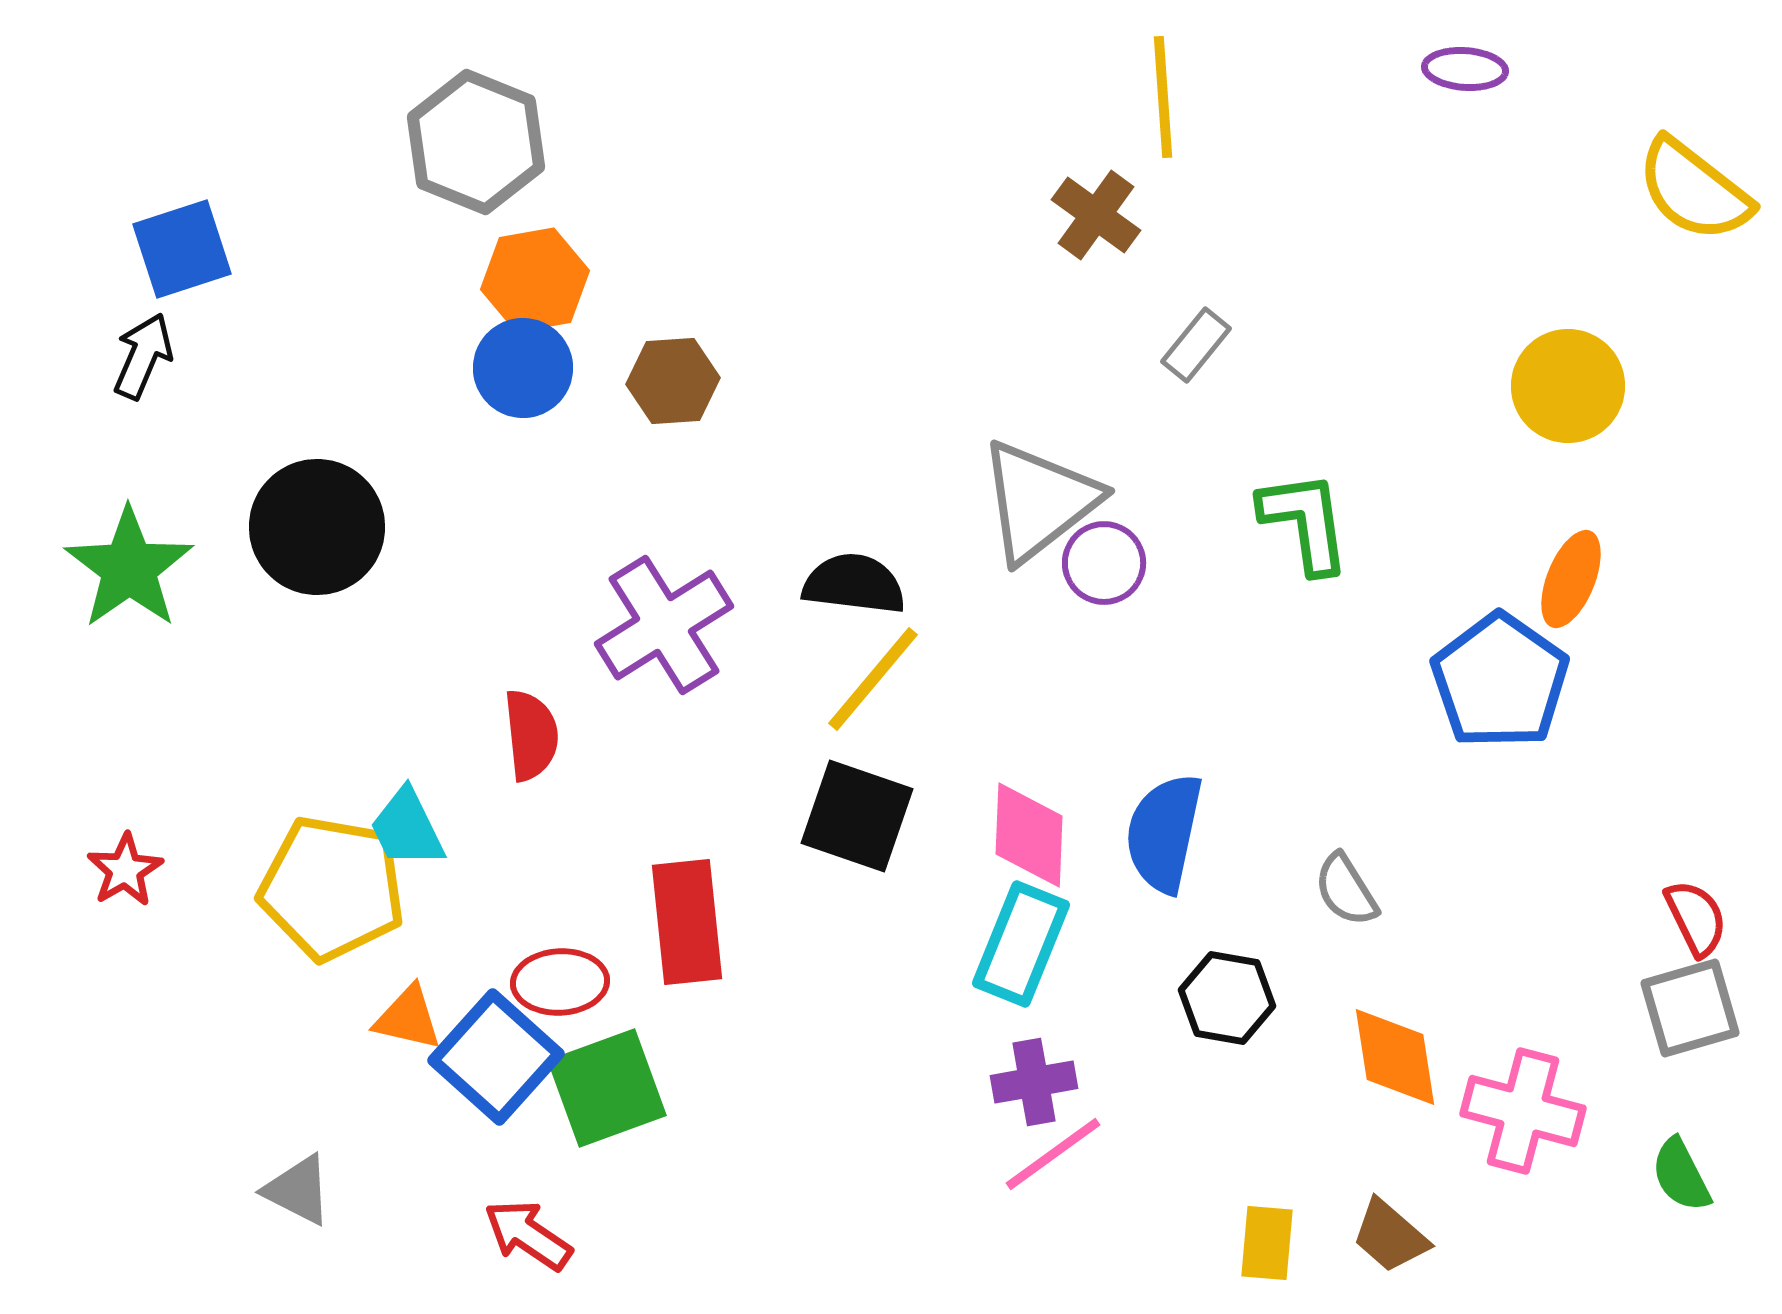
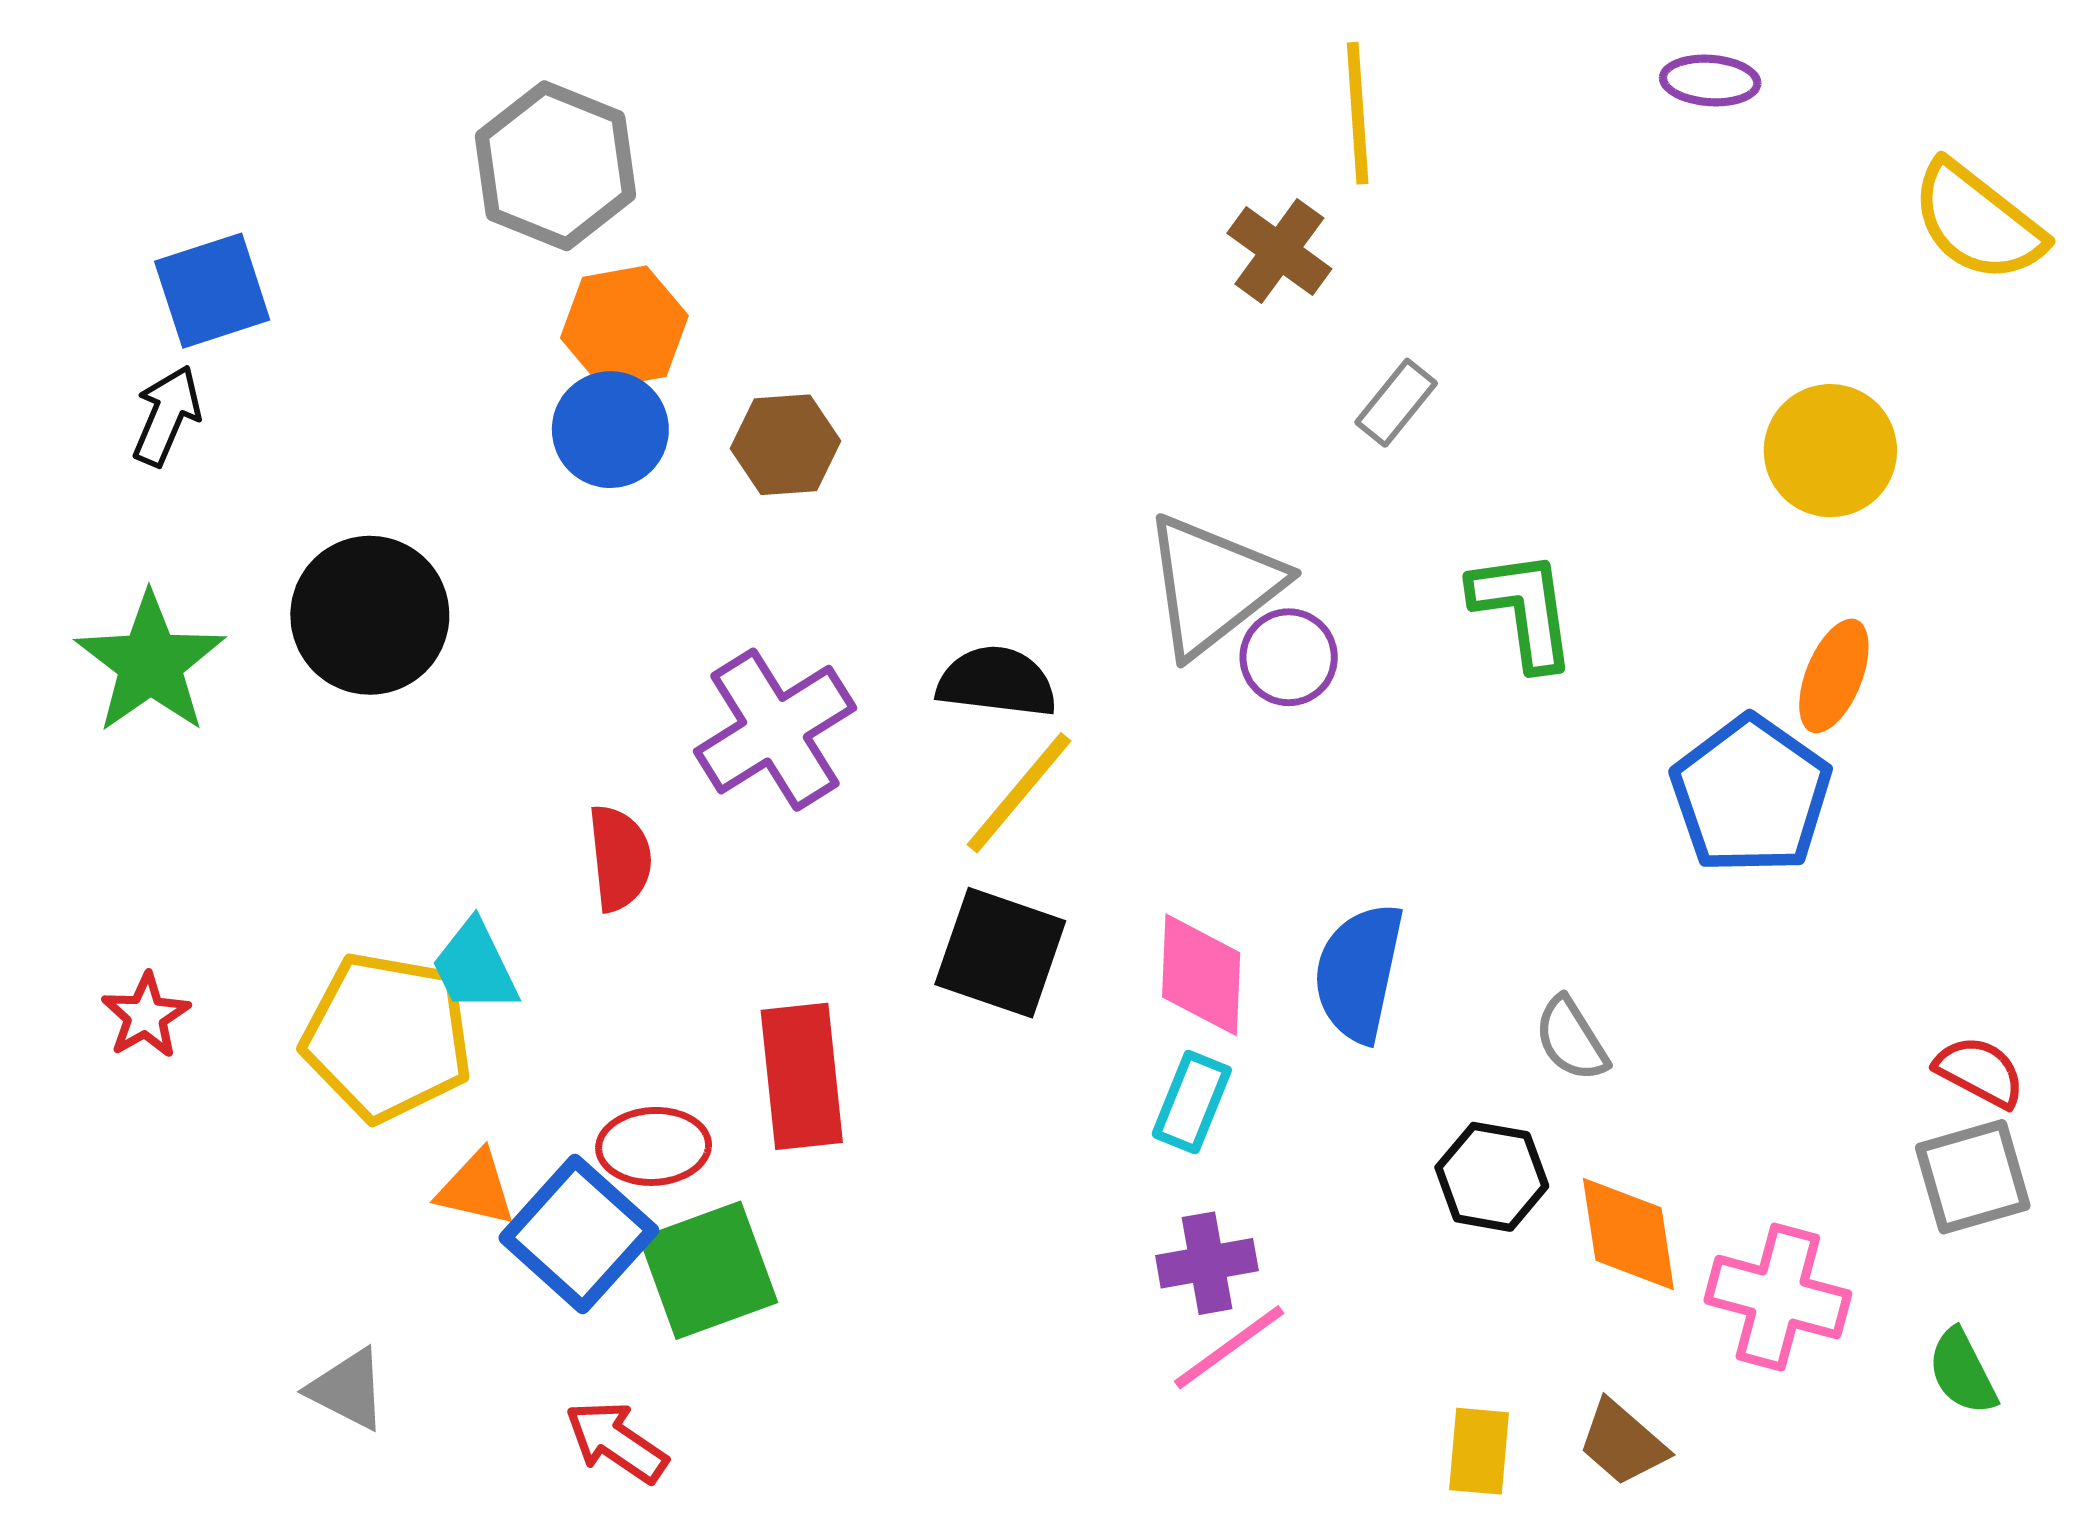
red semicircle: (1696, 918) -> (1980, 1072), turned -36
cyan rectangle: (1021, 944) -> (1192, 1102), size x0.7
black hexagon: (1227, 998) -> (1492, 1177), moved

